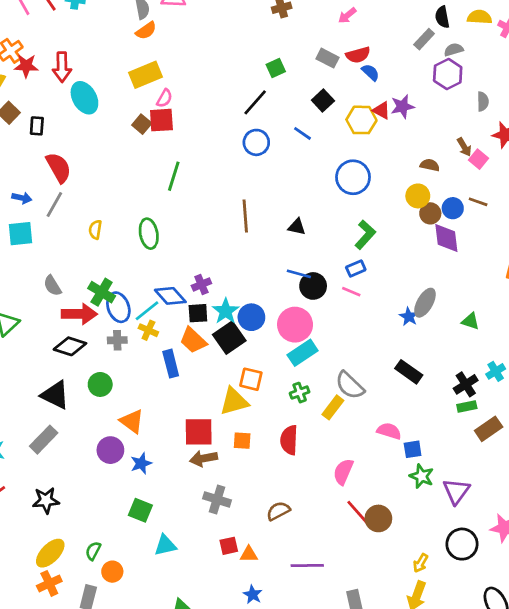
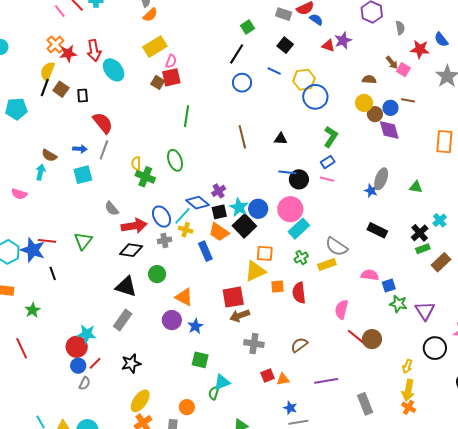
yellow hexagon: (361, 120) -> (304, 80), moved
green cross: (102, 292) -> (145, 177), moved
yellow rectangle: (333, 407) -> (327, 264), turned 42
orange square: (242, 441) -> (277, 286), moved
green semicircle: (93, 551) -> (214, 393), moved

